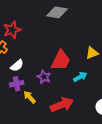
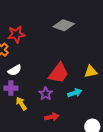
purple star: (44, 77) -> (46, 94), moved
red arrow: (62, 105) -> (52, 117), size x0.6

